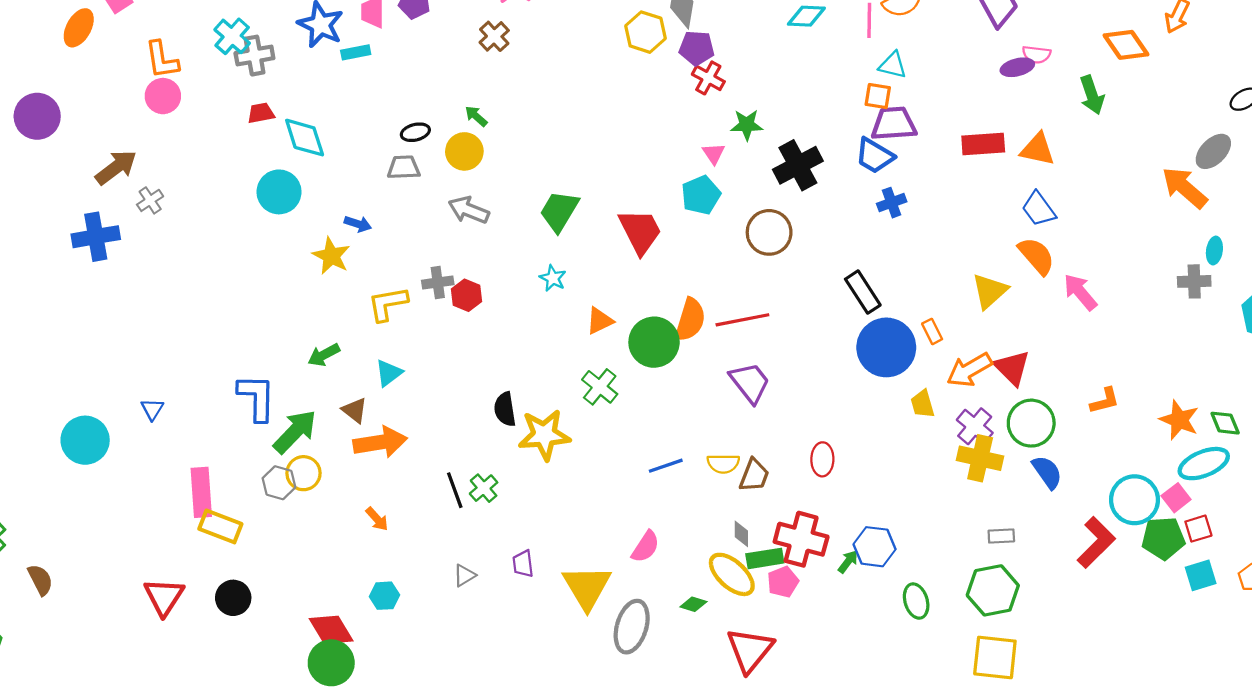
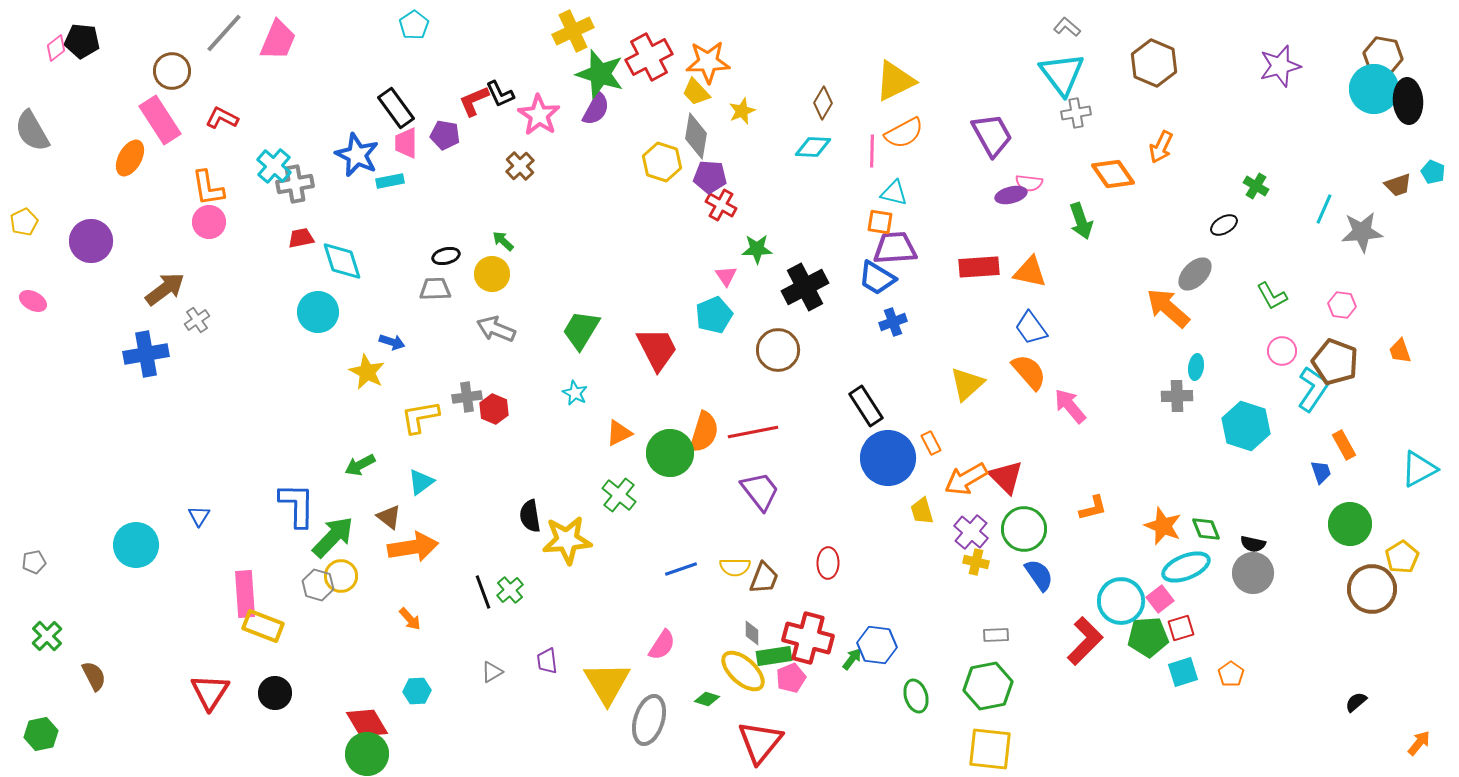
yellow triangle: (990, 291) -> (967, 384), moved
yellow cross: (980, 458) -> (976, 562), size x0.6

